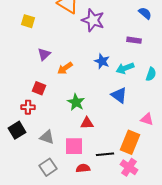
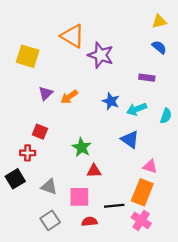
yellow square: (28, 21) -> (28, 56), size x1.5
orange arrow: (65, 68) -> (69, 97), moved
pink triangle: (147, 119) -> (150, 166), moved

